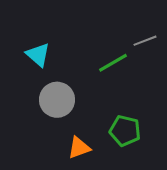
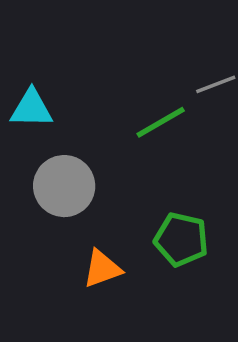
cyan triangle: (38, 55) -> (31, 109), turned -40

